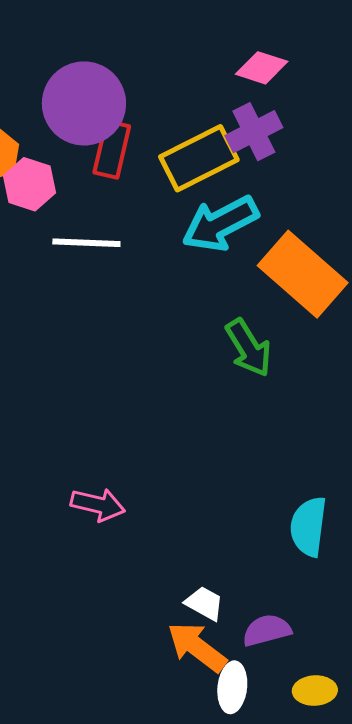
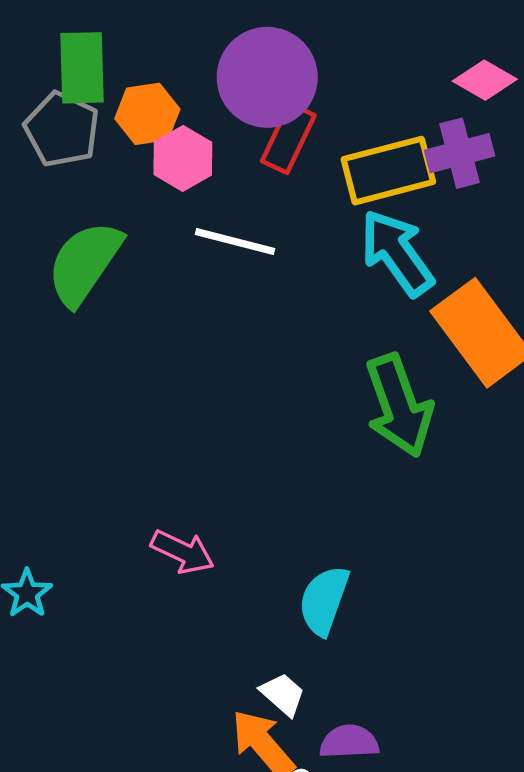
cyan arrow: (220, 224) -> (397, 253), turned 70
green arrow: (249, 348) -> (399, 406), size x1.4
cyan semicircle: (308, 527) -> (324, 600), moved

